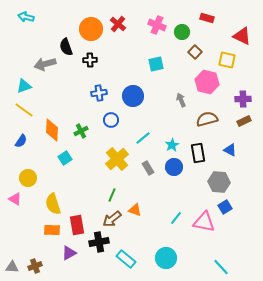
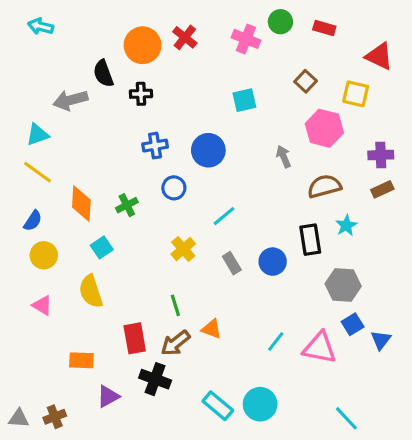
green circle: (182, 32) -> (280, 22), moved
cyan star: (172, 145) -> (346, 225), moved
blue triangle: (230, 150) -> (381, 340), moved, turned 40
yellow cross: (117, 159) -> (183, 249), size x0.7
yellow circle: (28, 178) -> (44, 255), moved
green line: (112, 195) -> (175, 305), turned -40
pink triangle: (15, 199) -> (42, 305), moved
yellow semicircle: (53, 204) -> (91, 291), moved
red rectangle: (77, 225) -> (135, 338), moved
black cross: (99, 242) -> (155, 379), turned 30
cyan rectangle: (126, 259) -> (218, 406), moved

